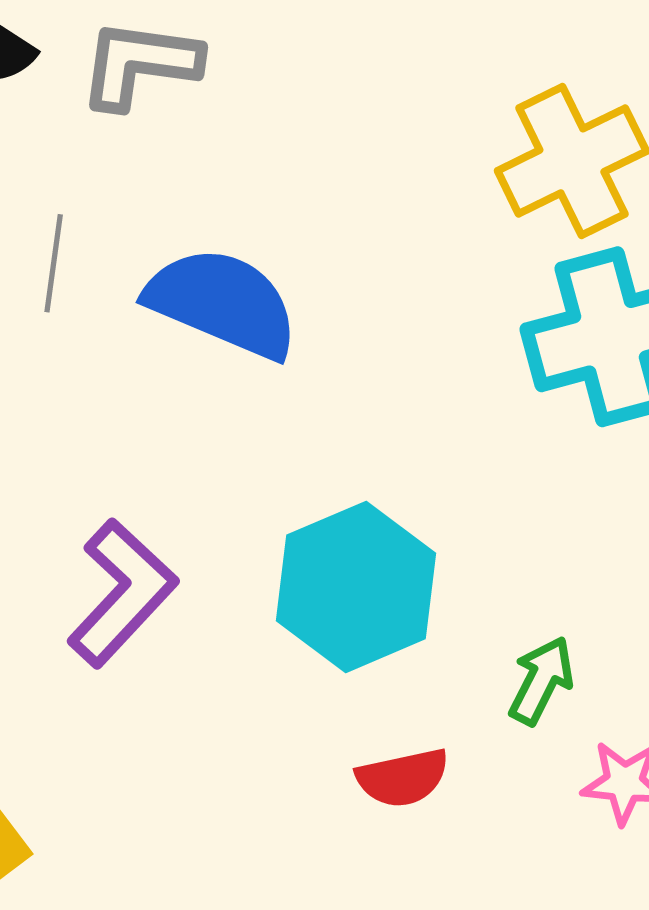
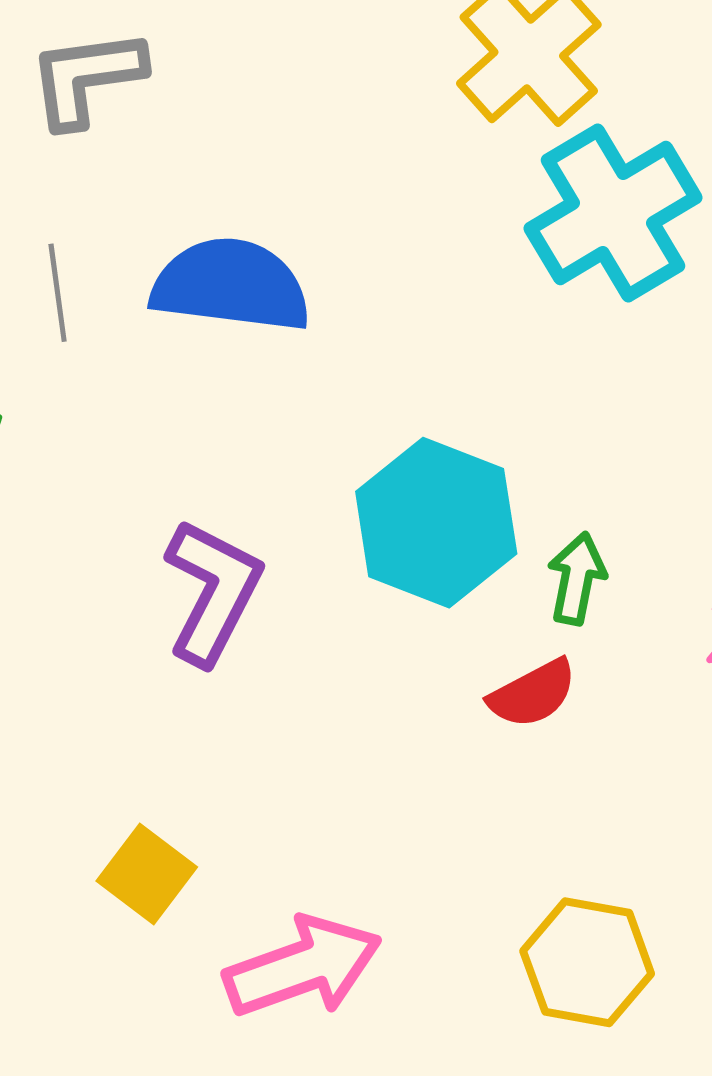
green arrow: (541, 681) -> (577, 578), moved

